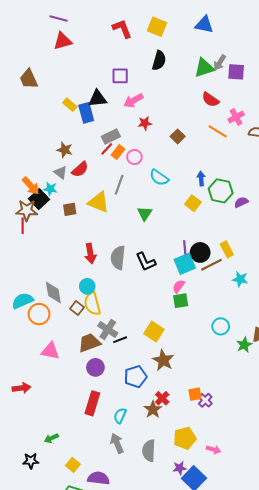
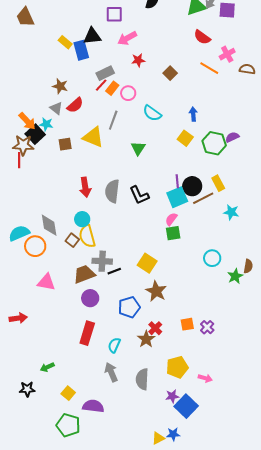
green hexagon: (221, 191) -> (214, 143), moved
gray cross: (108, 329) -> (102, 261), turned -30
purple cross: (205, 400) -> (207, 327), moved

